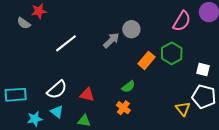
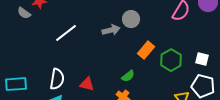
gray arrow: (111, 40) -> (111, 30), turned 30
green hexagon: (172, 53) -> (171, 60), moved
white semicircle: (57, 90) -> (57, 79), turned -40

